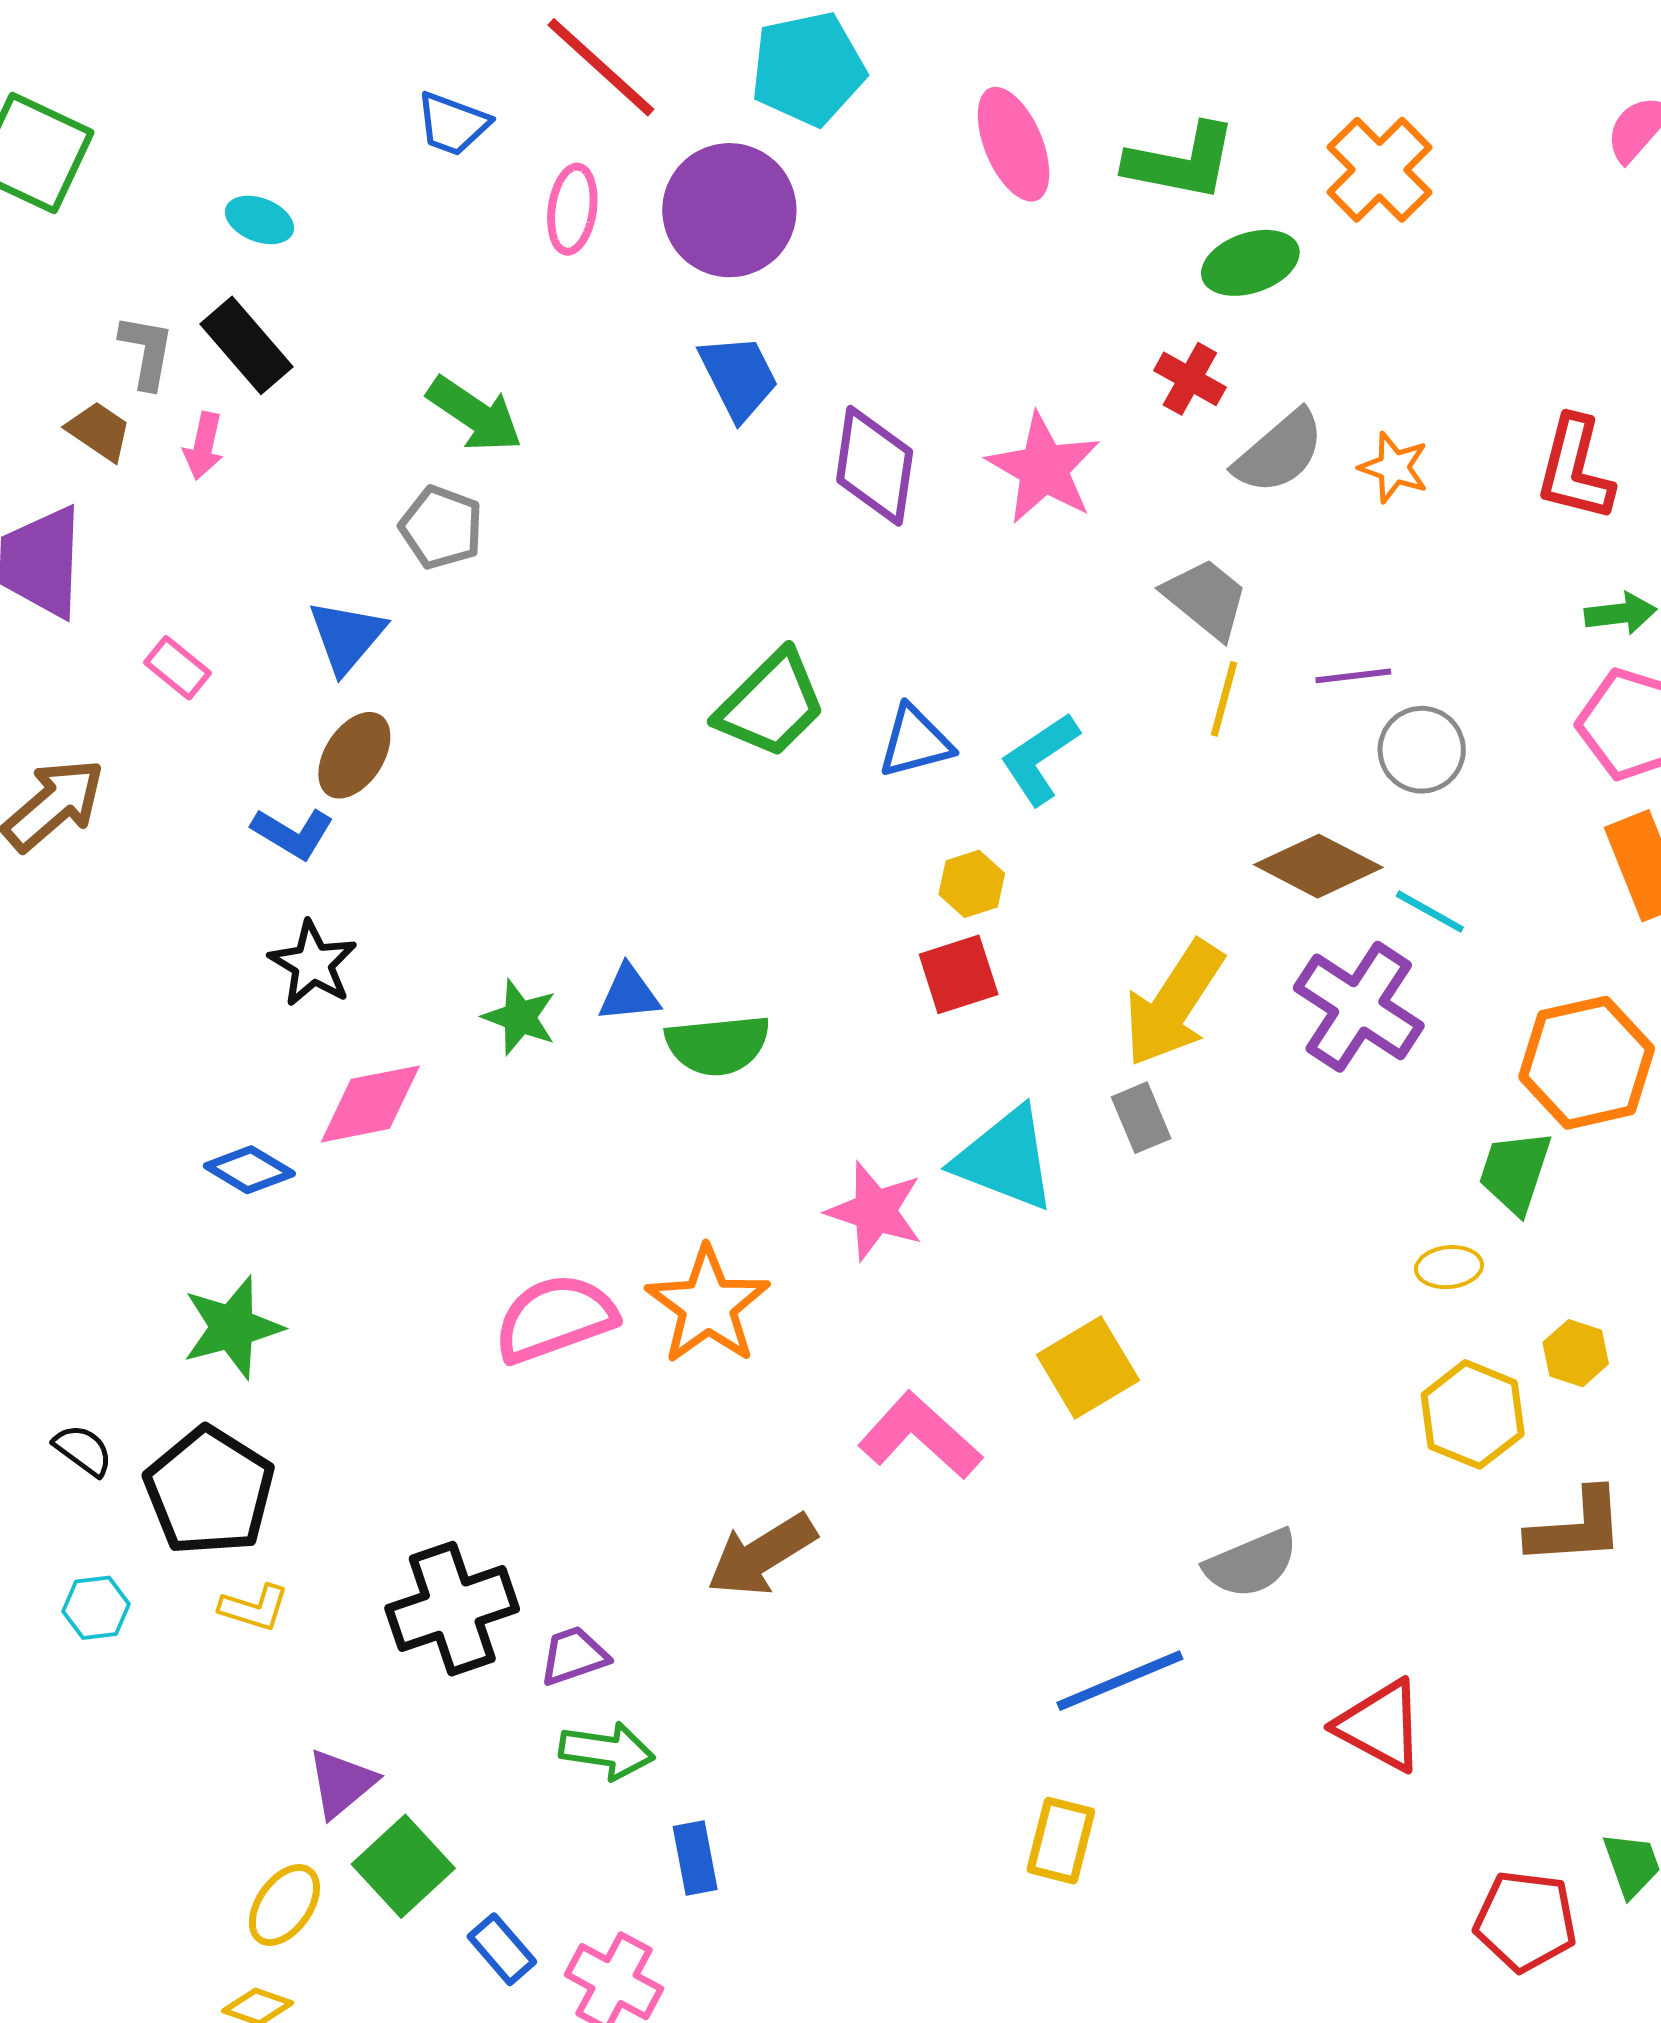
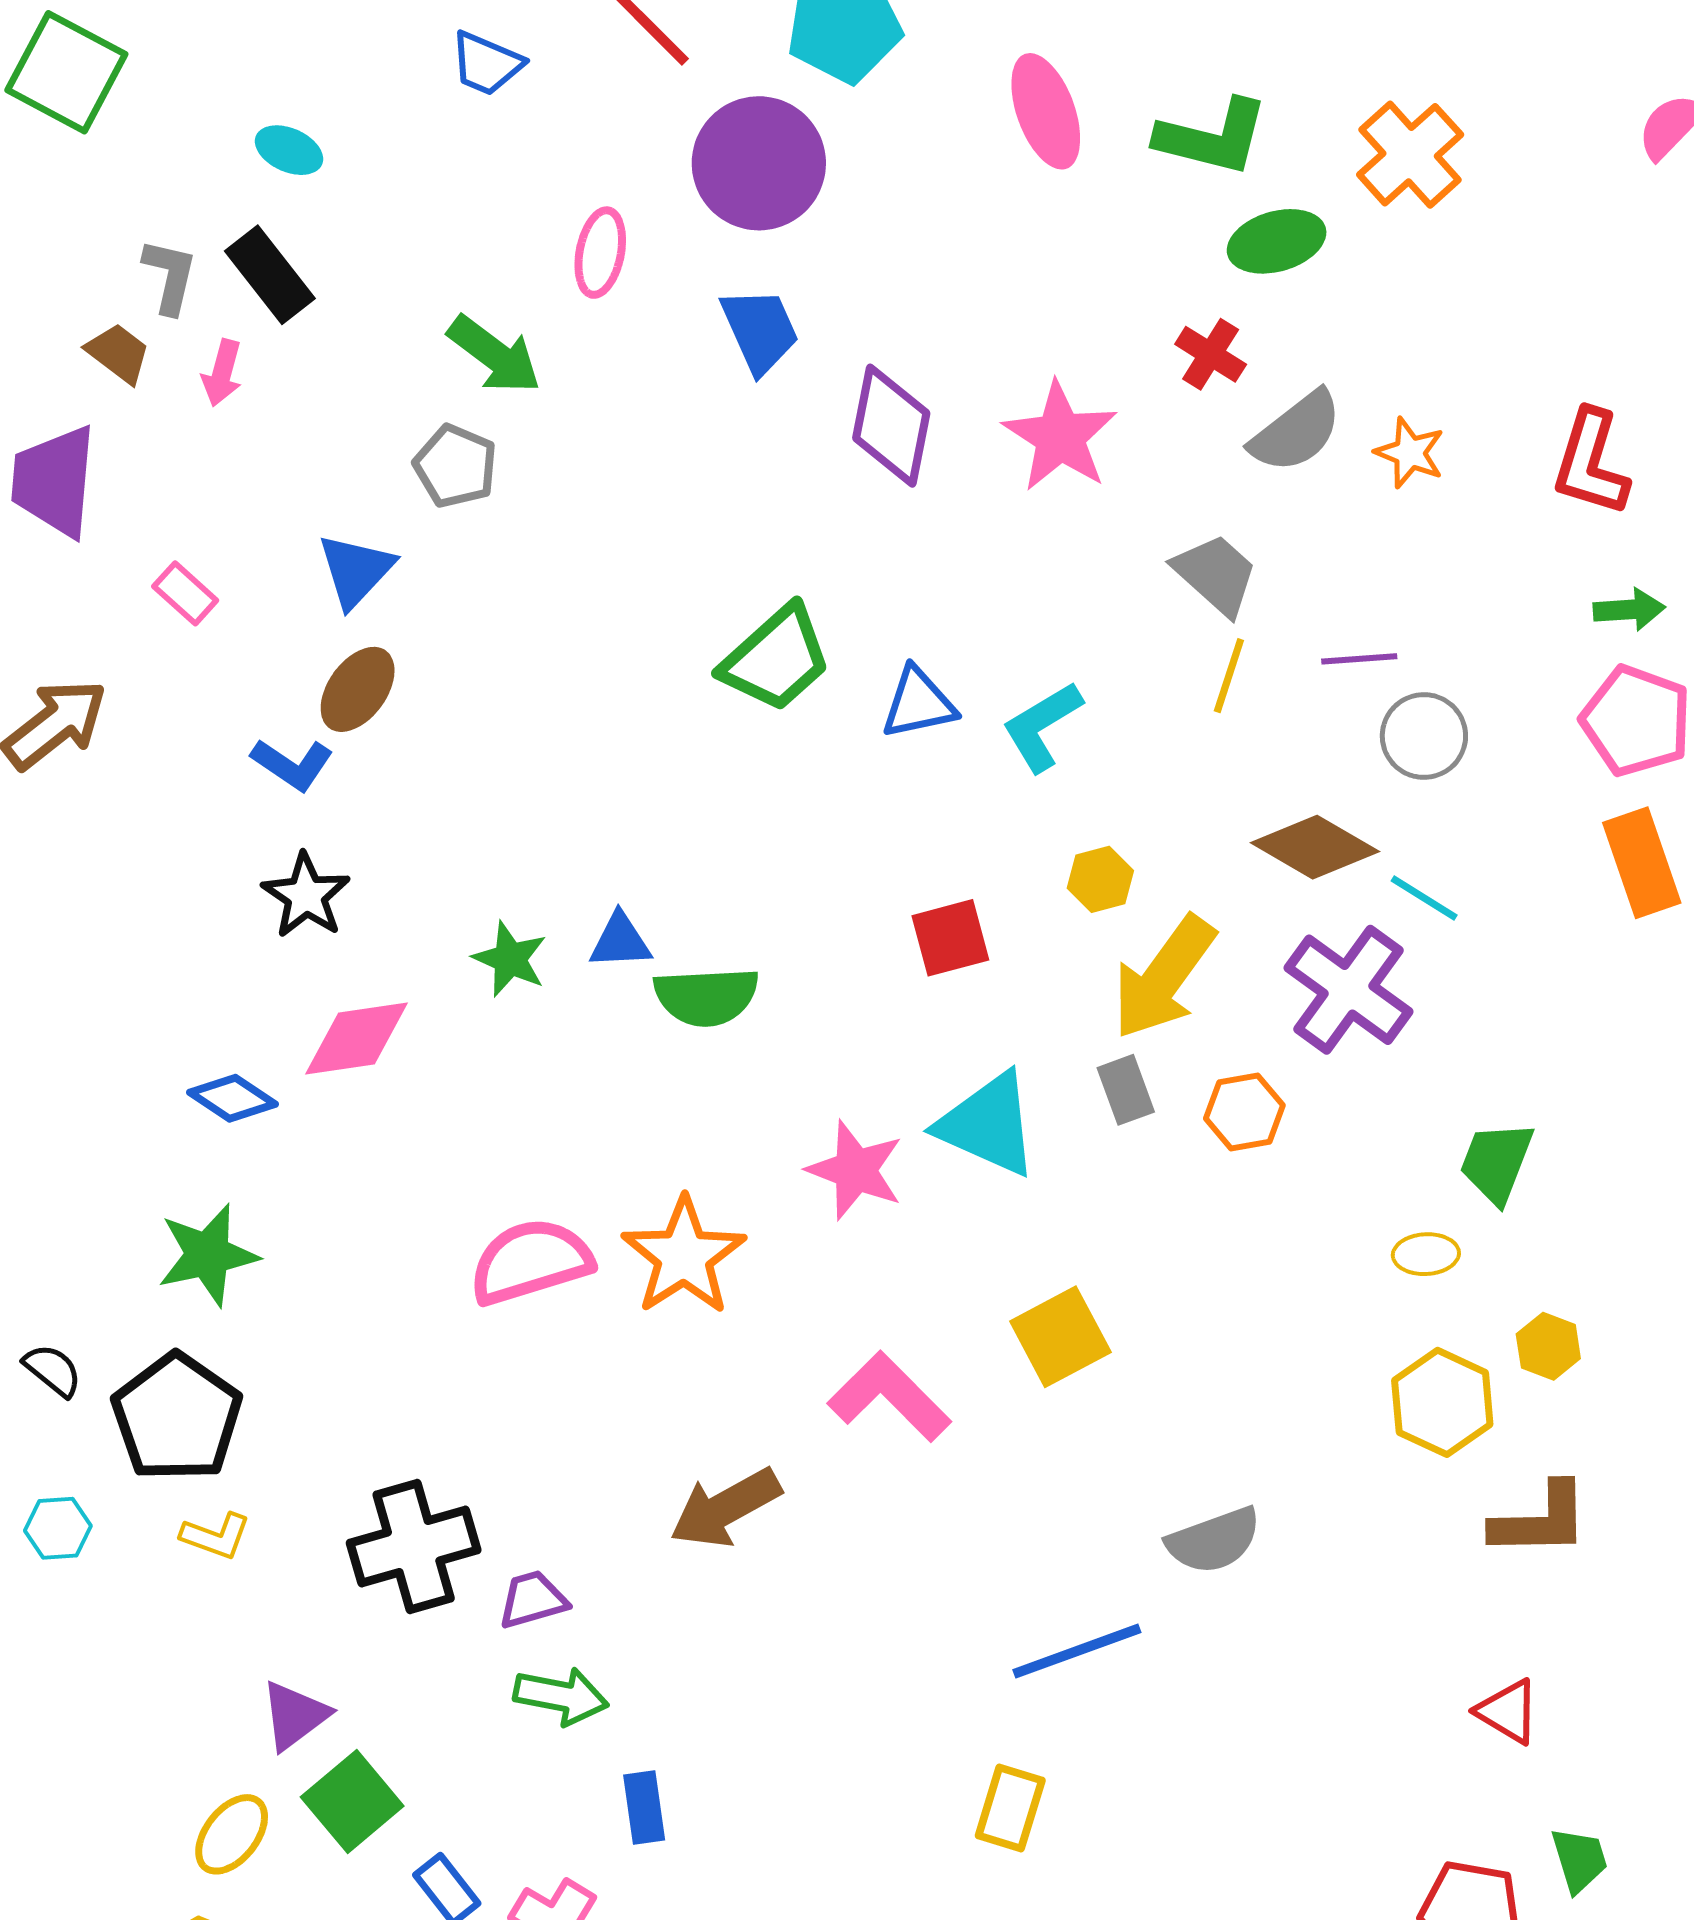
pink ellipse: (572, 209) -> (600, 253), moved
yellow hexagon: (972, 884) -> (1100, 879), moved
orange hexagon: (1587, 1063) -> (1244, 1112), moved, size x0.6
red triangle: (1380, 1725) -> (1508, 1712), moved, size x0.7

